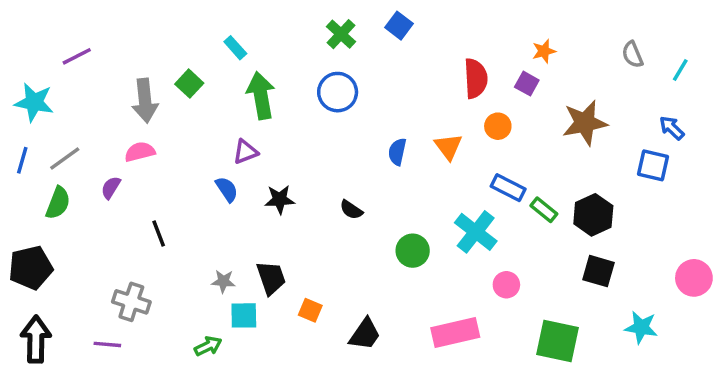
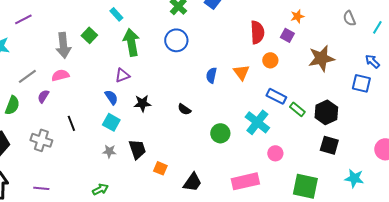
gray line: (65, 159) -> (27, 76), moved
gray cross: (131, 302) -> (41, 140), moved
cyan square: (244, 315) -> (111, 122), moved, turned 30

